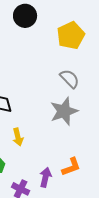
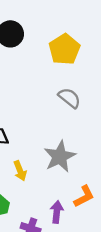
gray star: (64, 111) -> (60, 157), moved

